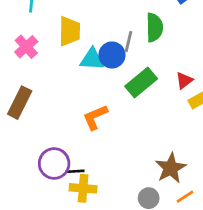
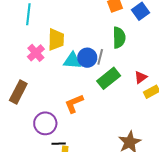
gray line: (128, 42) -> (100, 57), moved
pink cross: (26, 47) -> (36, 53), moved
purple circle: (54, 163) -> (45, 123), moved

